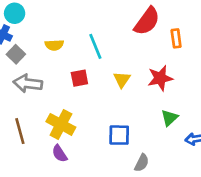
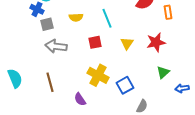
gray square: (16, 54) -> (47, 24), turned 32
yellow cross: (61, 124) -> (98, 75), moved
blue square: (119, 135) -> (125, 85), turned -30

